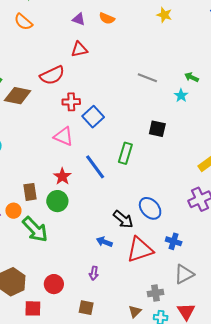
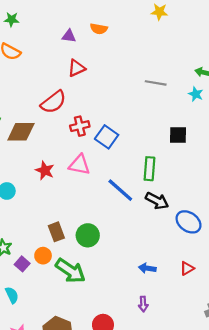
red star: (62, 176) -> (45, 170), moved
black arrow: (123, 219) -> (157, 201), moved
red triangle: (140, 250) -> (187, 268), size x0.5

